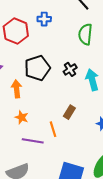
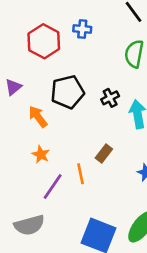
orange arrow: (17, 89) -> (38, 117), turned -36
purple line: (33, 141) -> (53, 186), turned -70

